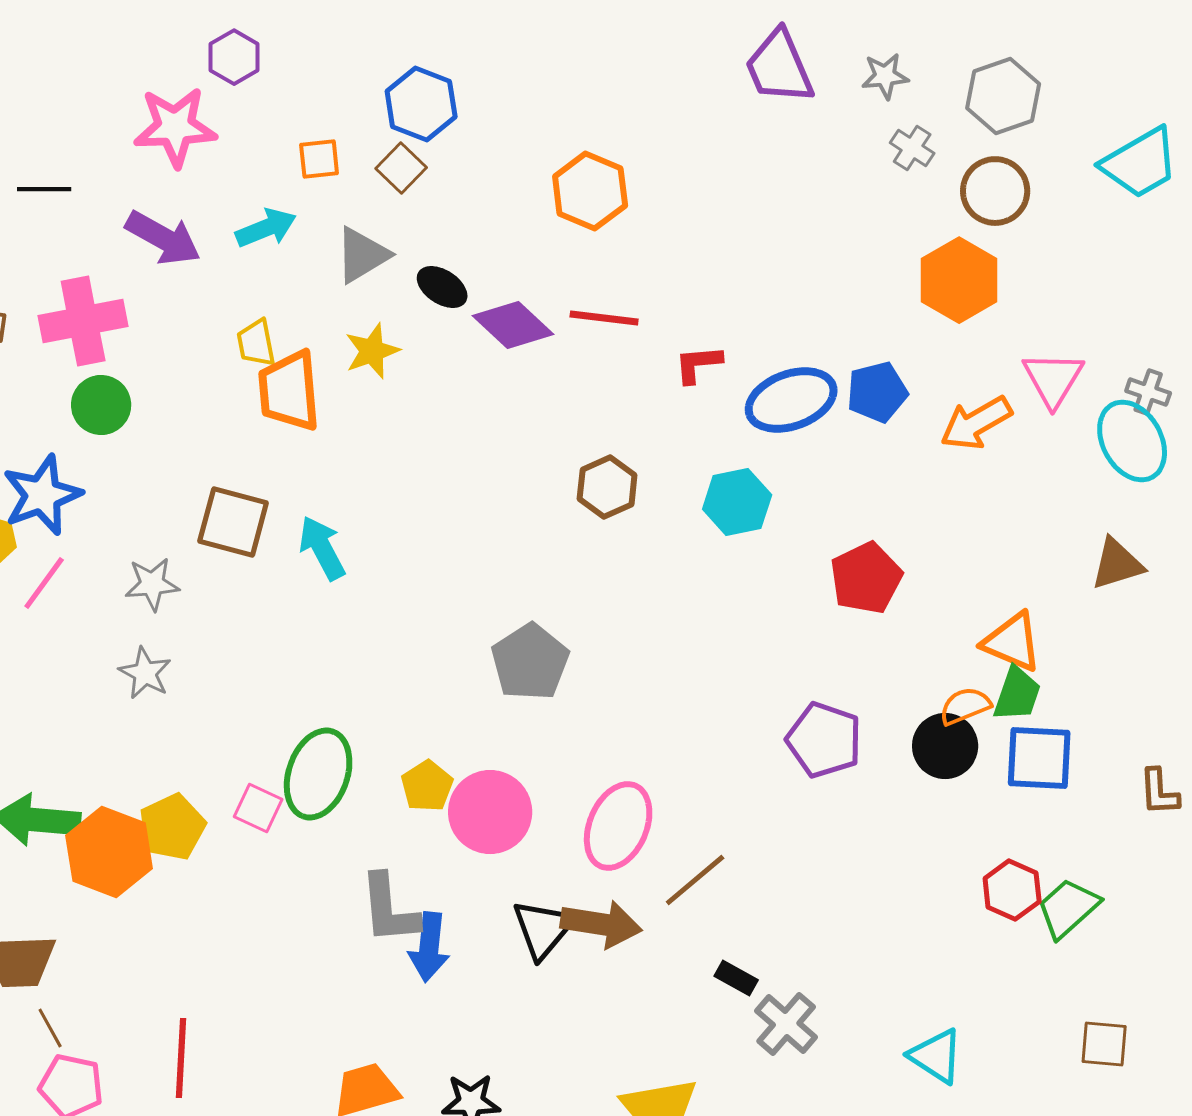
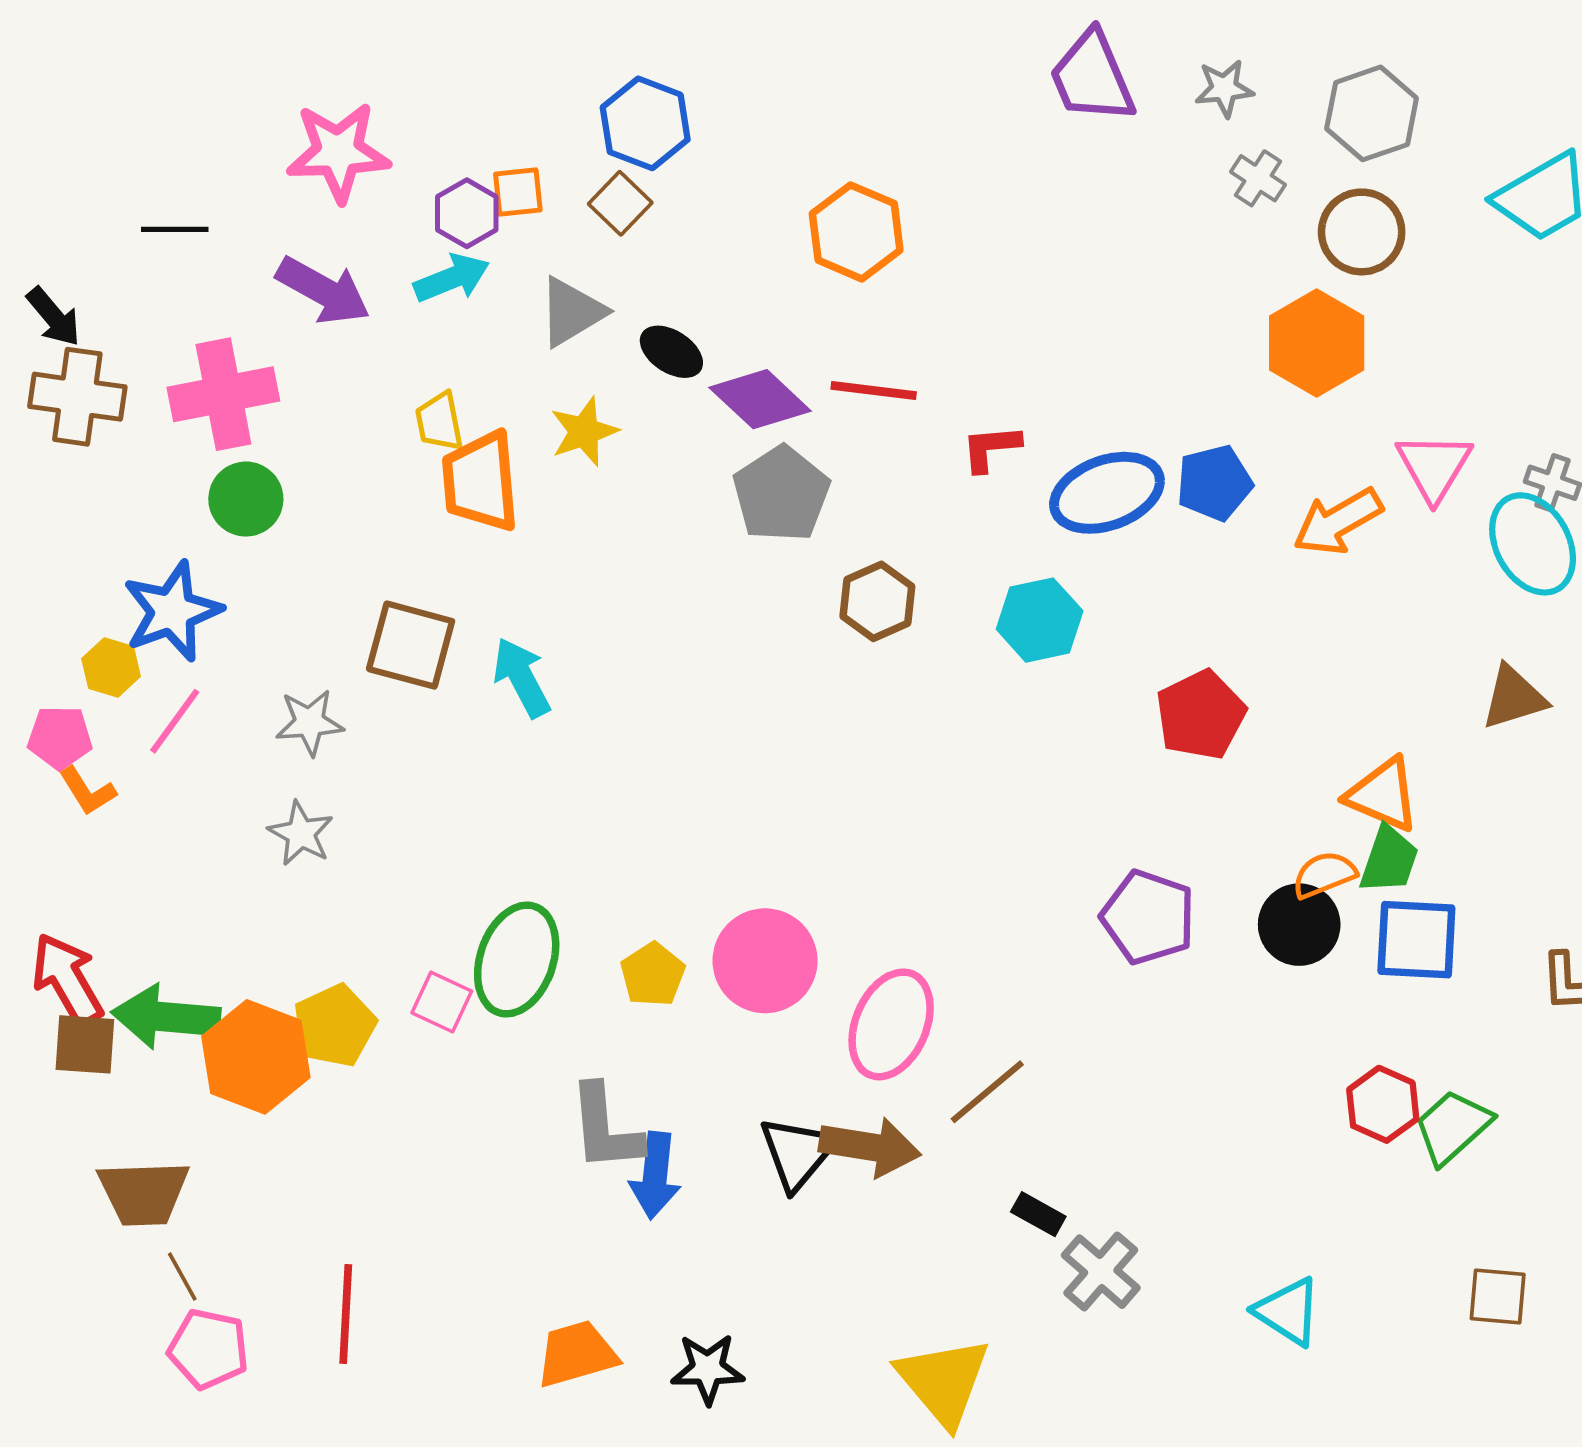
purple hexagon: (234, 57) -> (467, 213), moved
gray pentagon: (530, 662) -> (781, 494), moved
pink circle: (490, 812) -> (765, 961), moved

